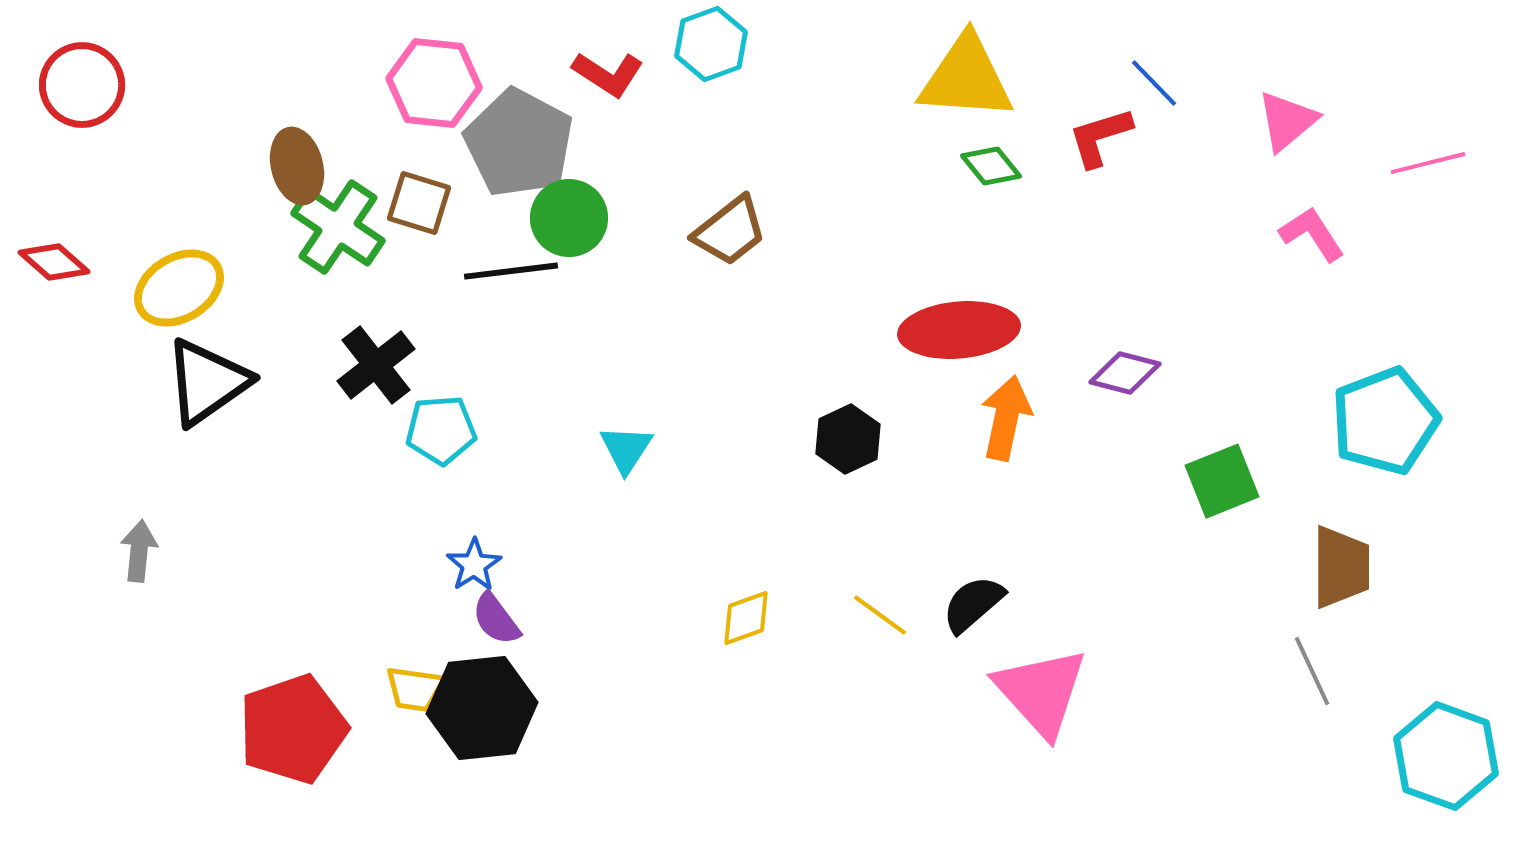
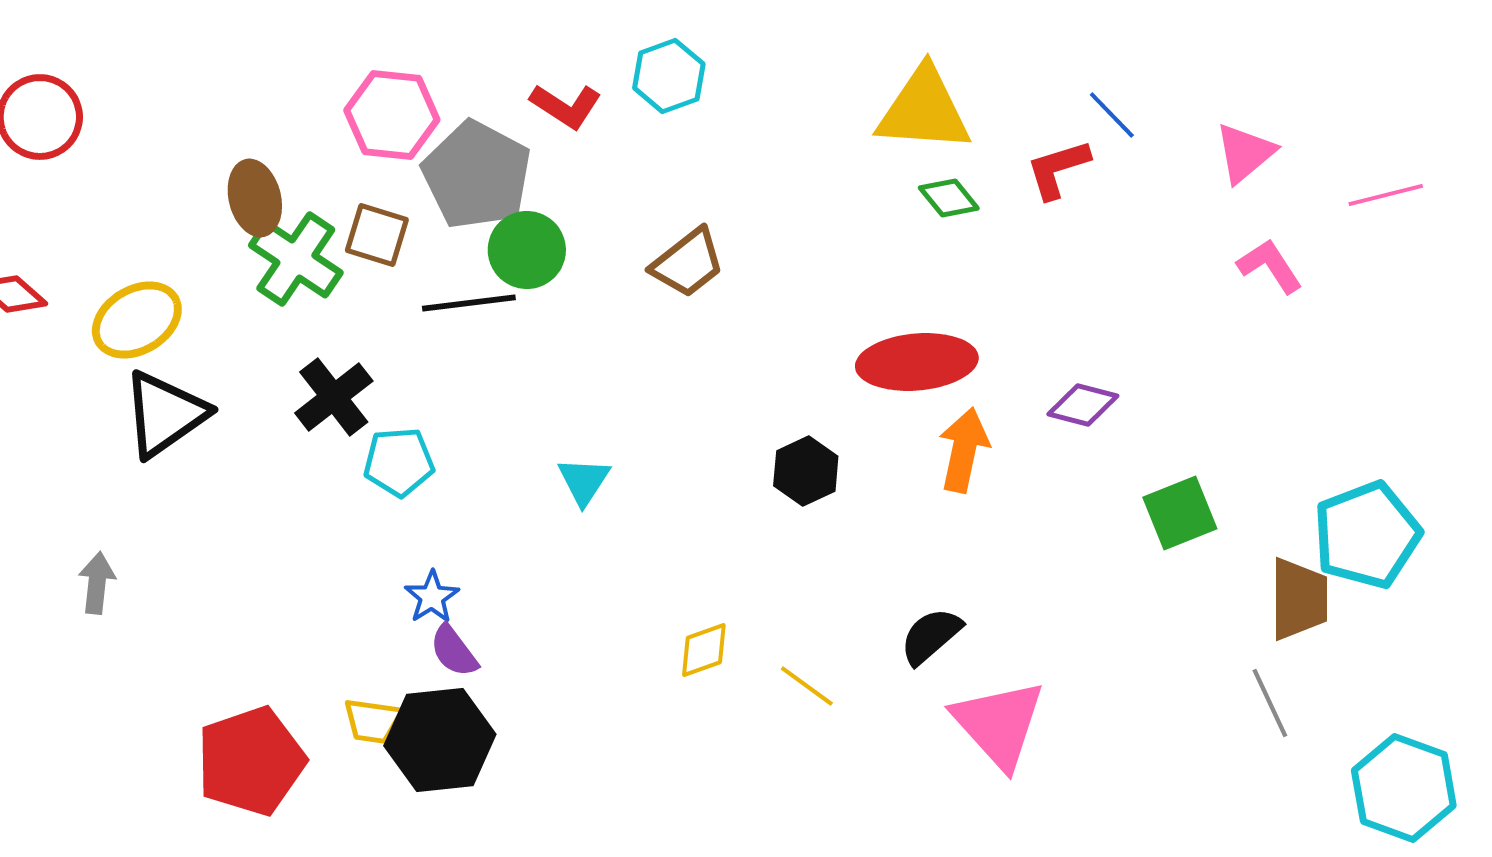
cyan pentagon: (1385, 421) -> (1367, 535), moved
yellow line: (880, 615) -> (807, 686), moved

